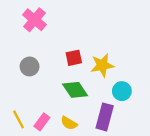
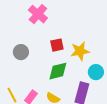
pink cross: (34, 20) -> (38, 14), moved
green diamond: (75, 90) -> (58, 71), turned -70

